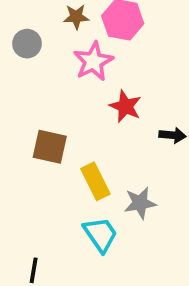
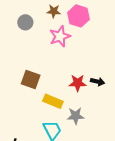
red star: (125, 106) -> (78, 83), moved, turned -30
yellow rectangle: (95, 181) -> (53, 101), turned -48

